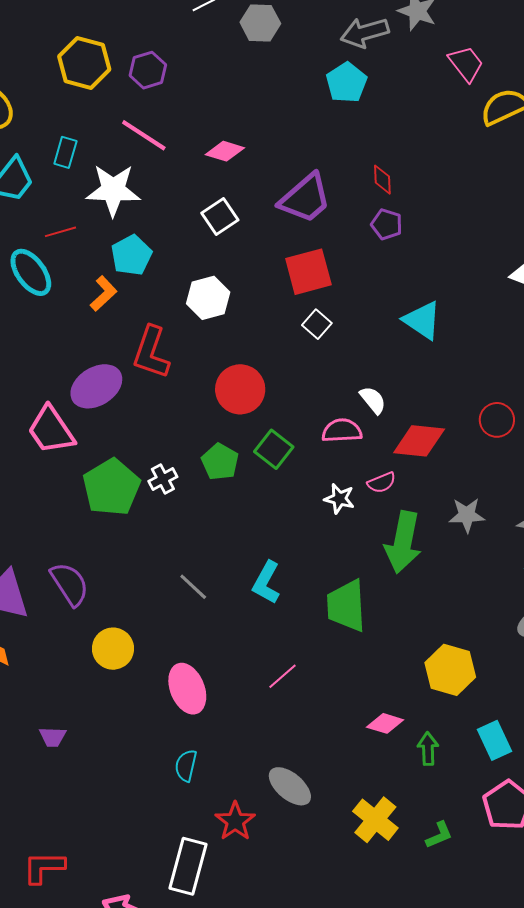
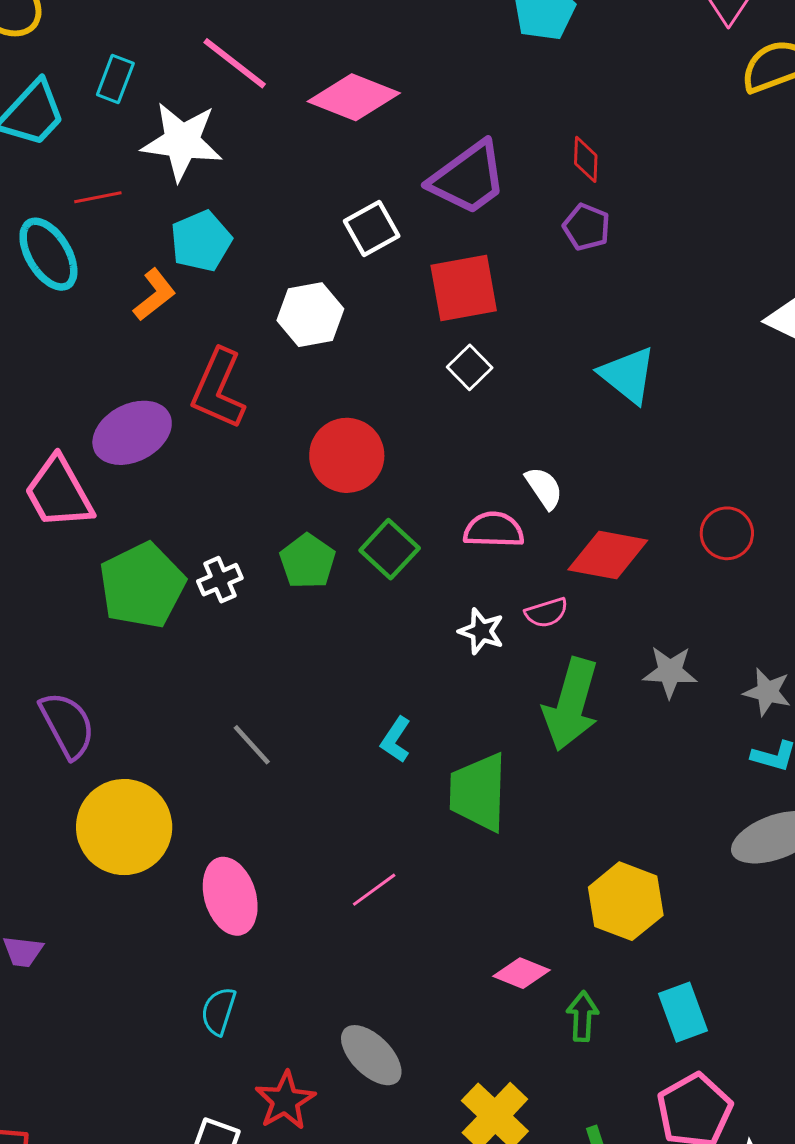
pink diamond: (225, 151) -> (354, 97), size x1.5
white square: (220, 216) -> (372, 229), moved
cyan L-shape: (266, 583) -> (396, 740), moved, size x0.7
yellow circle: (113, 649) -> (124, 827), size x1.5

